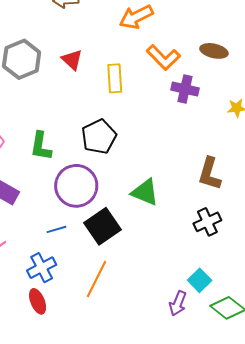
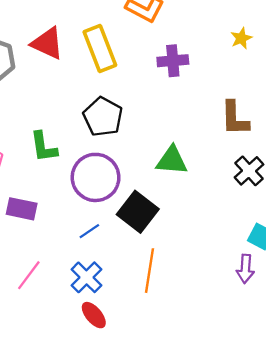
red triangle: (72, 60) -> (47, 43), size x1.4
yellow rectangle: (115, 78) -> (100, 49), size x1.4
purple cross: (185, 89) -> (173, 61), moved

